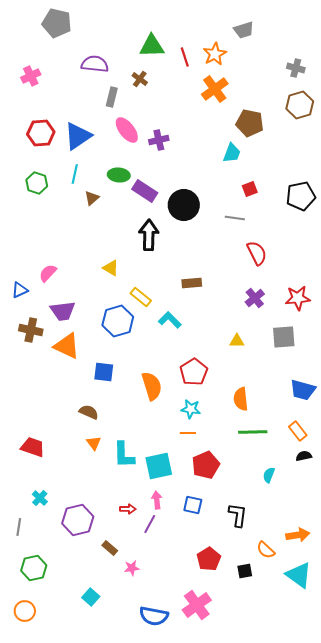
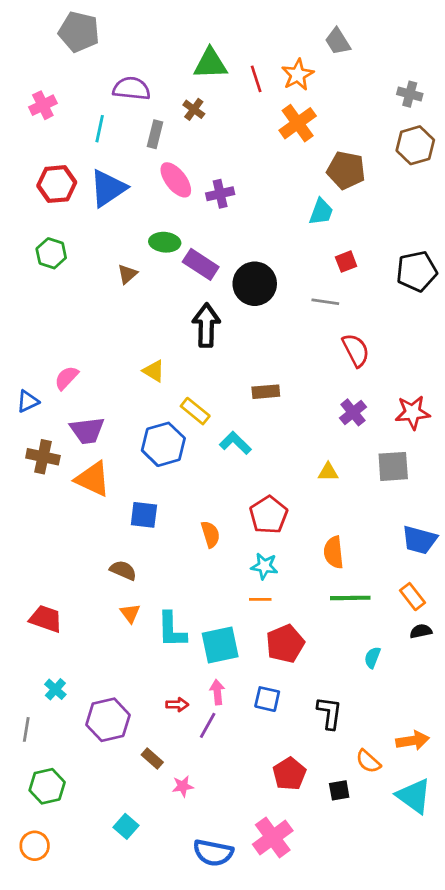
gray trapezoid: (244, 30) -> (338, 41), turned 75
cyan line: (75, 174) -> (100, 129), moved
orange semicircle: (152, 386) -> (210, 534), size x0.7

